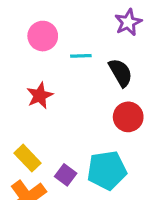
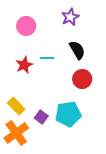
purple star: (128, 22) -> (70, 17), moved
cyan line: (81, 56) -> (47, 58), moved

